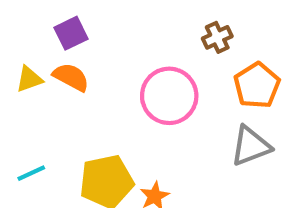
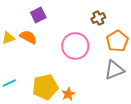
purple square: (71, 33) -> (38, 15), moved

